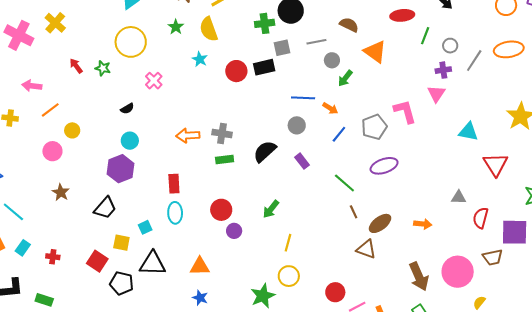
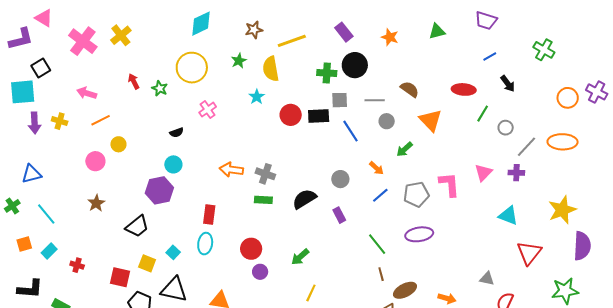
purple cross: (443, 70) -> (516, 173), moved
green arrow: (345, 78) -> (404, 149), moved
blue line: (303, 98) -> (351, 131), moved, turned 45
cyan square: (145, 227) -> (173, 252), turned -32
red square: (97, 261) -> (120, 277), turned -30

